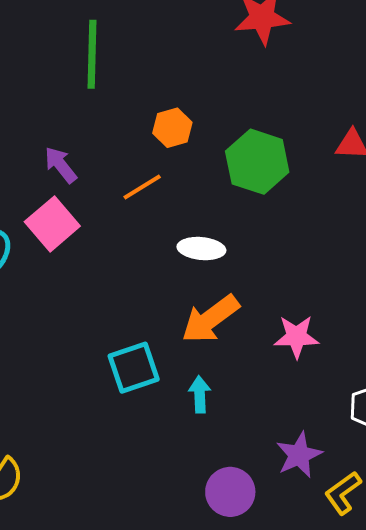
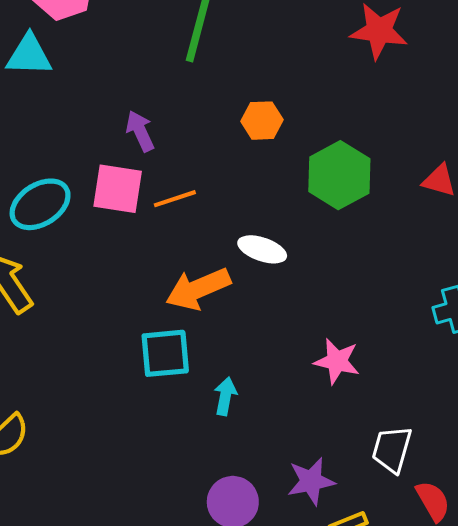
orange line: (142, 187) -> (175, 199), moved
pink square: (52, 224) -> (118, 189), turned 36
orange arrow: (210, 319) -> (198, 289), moved

